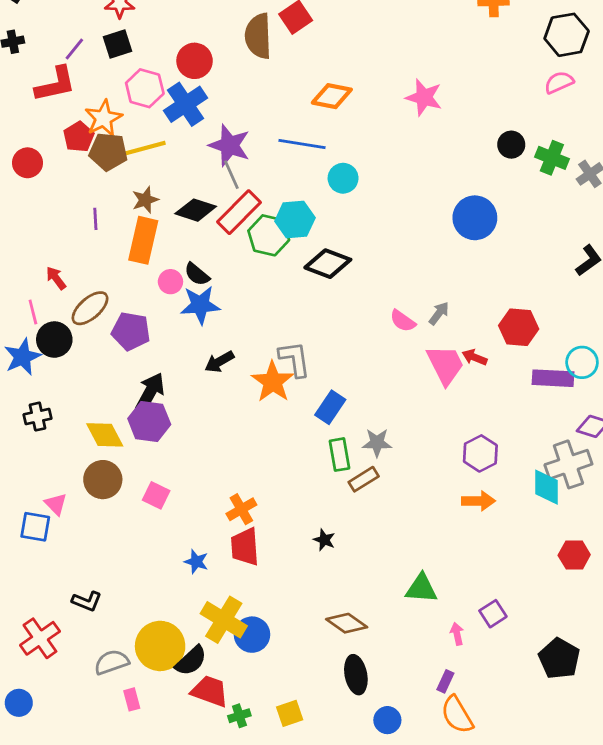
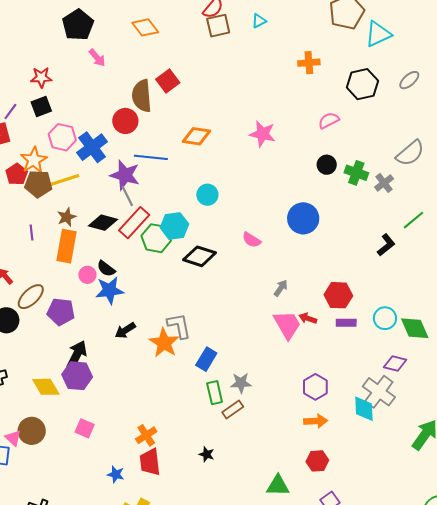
red circle: (195, 61) -> (125, 121), moved
pink semicircle: (559, 82) -> (329, 120), moved
blue line: (302, 144) -> (151, 157), moved
pink semicircle: (403, 321) -> (252, 240), moved
purple rectangle: (553, 378) -> (346, 323), moved, size x0.7
gray cross: (568, 464) -> (379, 392), turned -32
brown circle: (103, 480) -> (32, 431), moved
red hexagon: (574, 555) -> (317, 461), moved

